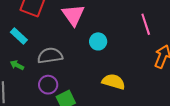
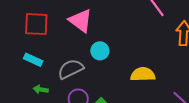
cyan circle: (98, 41) -> (100, 51), moved

